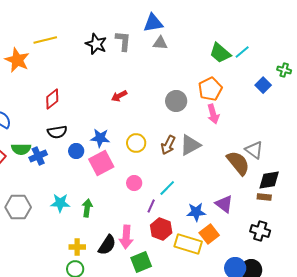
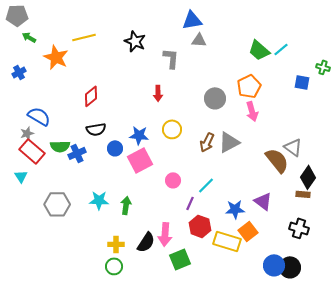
gray L-shape: (123, 41) -> (171, 58), moved
blue square: (263, 85) -> (302, 82), turned -35
red arrow: (119, 96) -> (158, 93), turned -63
yellow circle: (136, 143) -> (172, 129), moved
black diamond: (269, 180) -> (308, 177), turned -45

